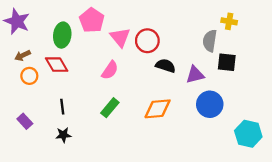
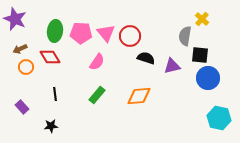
pink pentagon: (92, 20) -> (81, 33), moved, turned -30
yellow cross: (229, 21) -> (202, 19), turned 32
blue circle: (210, 104) -> (208, 78), moved
black star: (63, 135) -> (51, 126), moved

